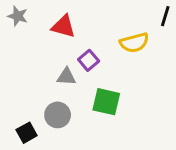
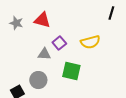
gray star: (18, 16) -> (16, 23), moved
yellow semicircle: (134, 43) -> (90, 42), moved

